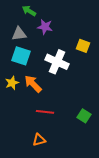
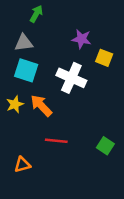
green arrow: (29, 11) -> (36, 14), turned 88
purple star: (45, 27) -> (81, 39), moved
orange triangle: (39, 140) -> (22, 165), moved

